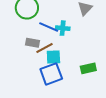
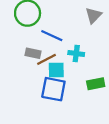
cyan cross: (63, 28) -> (76, 54), moved
blue square: (51, 74) -> (53, 89), turned 30

